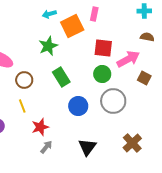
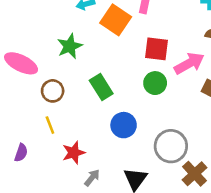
orange square: (72, 26) -> (116, 20), turned -30
green star: (48, 46) -> (70, 46), moved
gray circle: (113, 101) -> (171, 146), moved
gray arrow: (46, 147) -> (92, 178), moved

